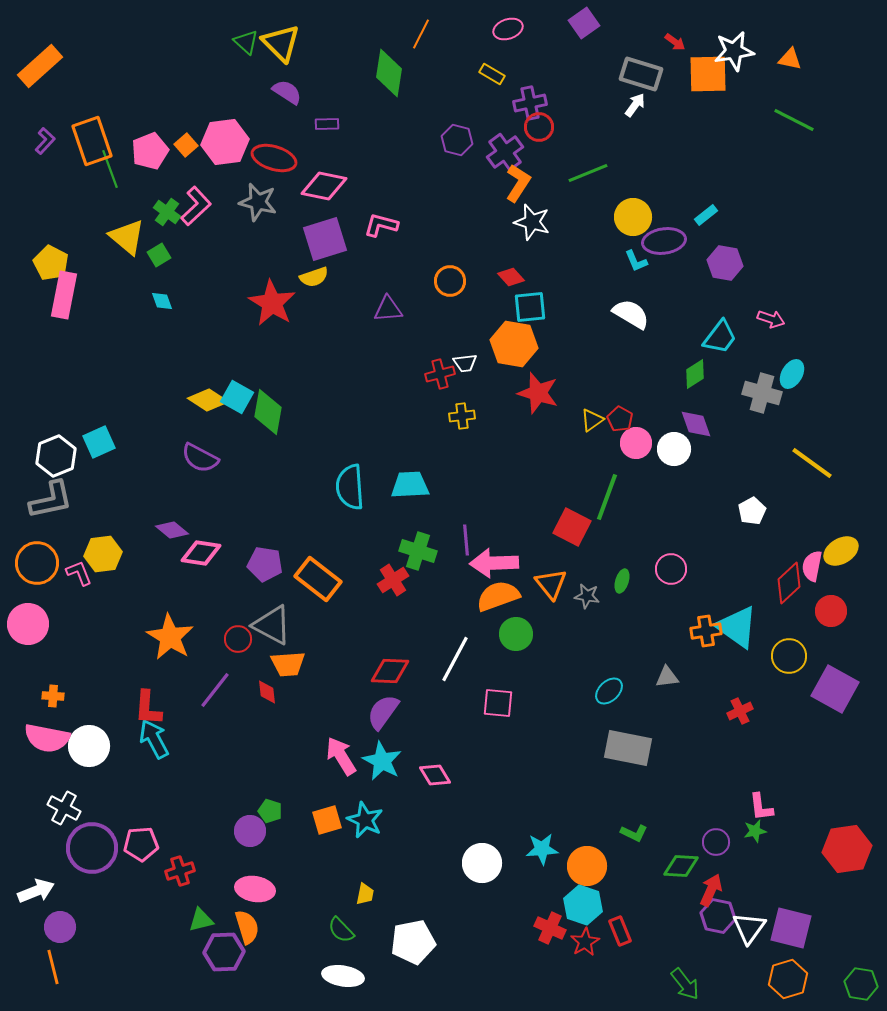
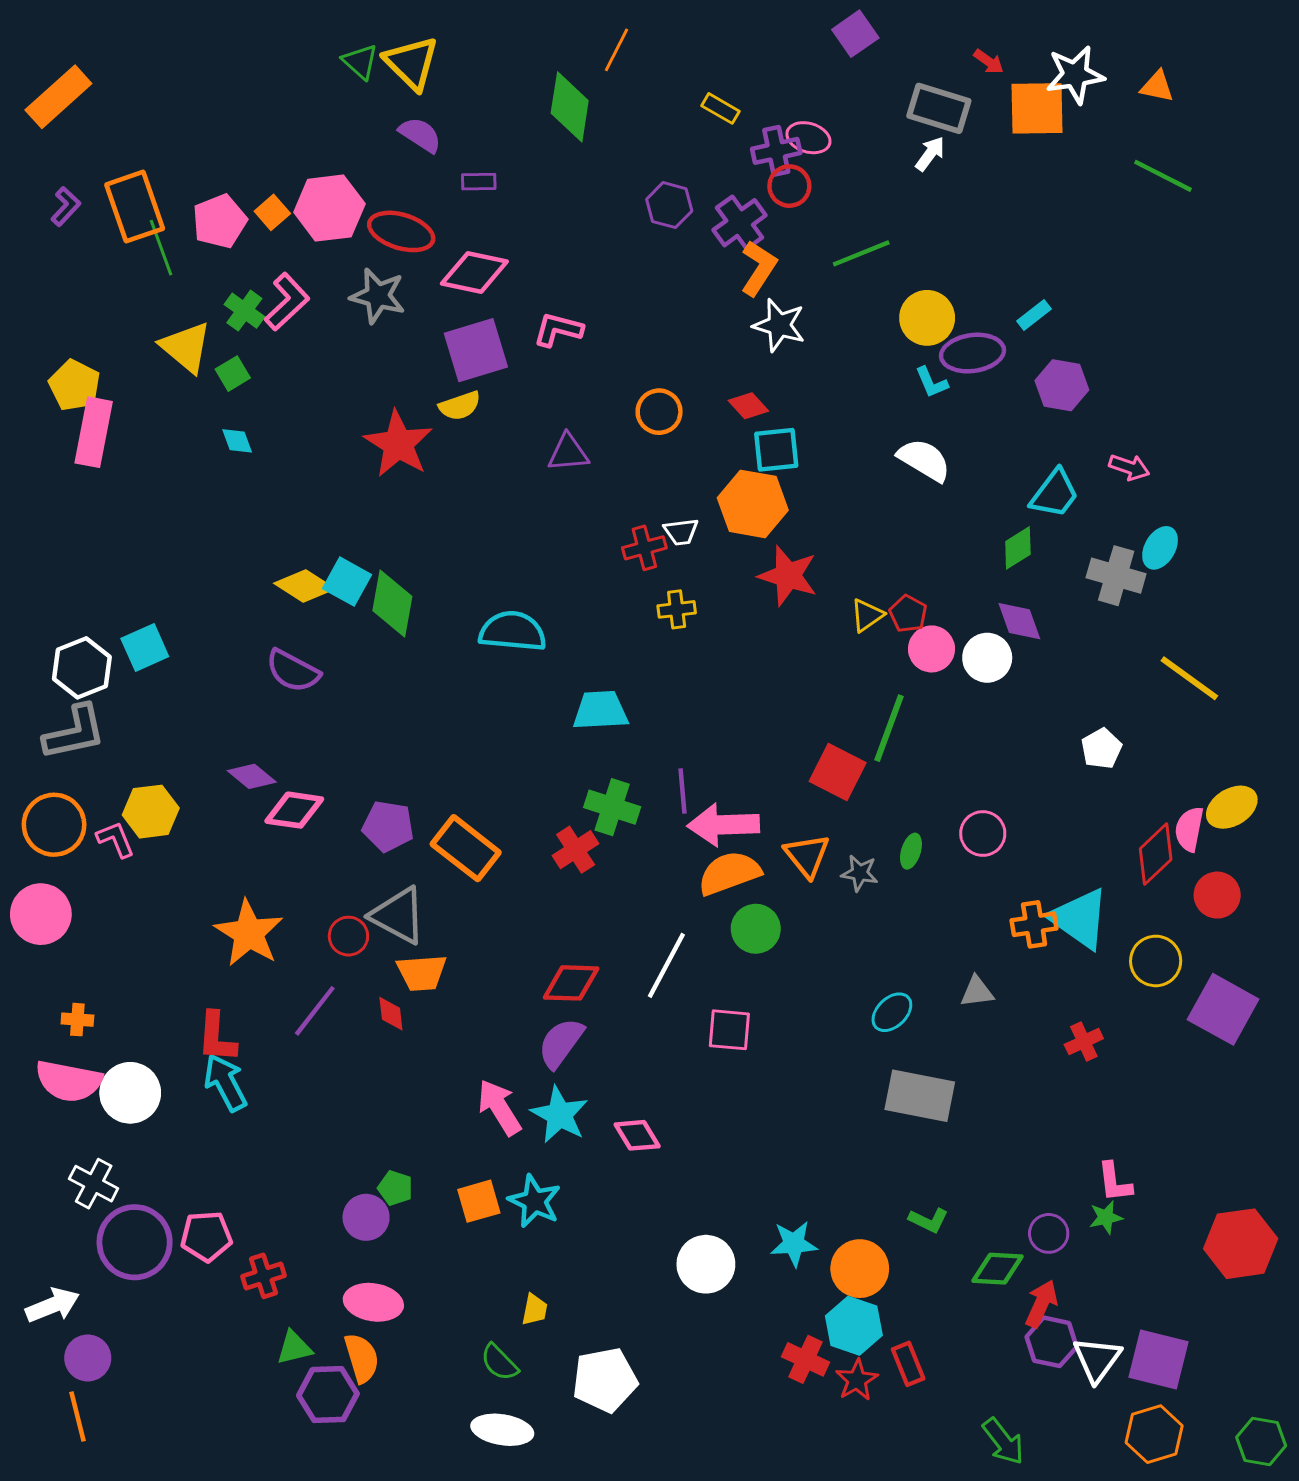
pink ellipse: (508, 29) -> (808, 138), moved, turned 36
cyan semicircle: (350, 487) -> (513, 631), moved, turned 99

